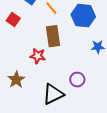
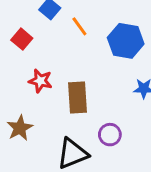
brown rectangle: (53, 36) -> (78, 98), moved
red star: (38, 56) -> (40, 81), moved

